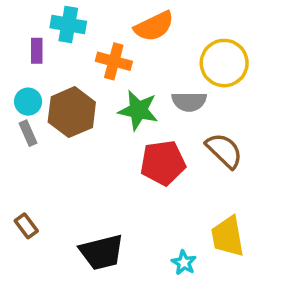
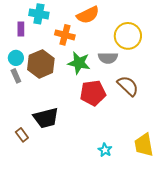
brown rectangle: (26, 226) -> (22, 135), moved
yellow trapezoid: (228, 236) -> (144, 145), moved
black trapezoid: (102, 252) -> (46, 118), moved

